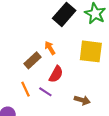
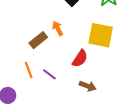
red semicircle: (56, 74) -> (80, 59), moved

